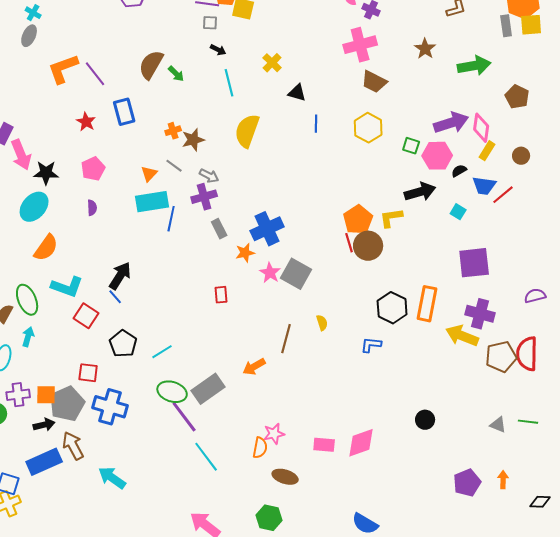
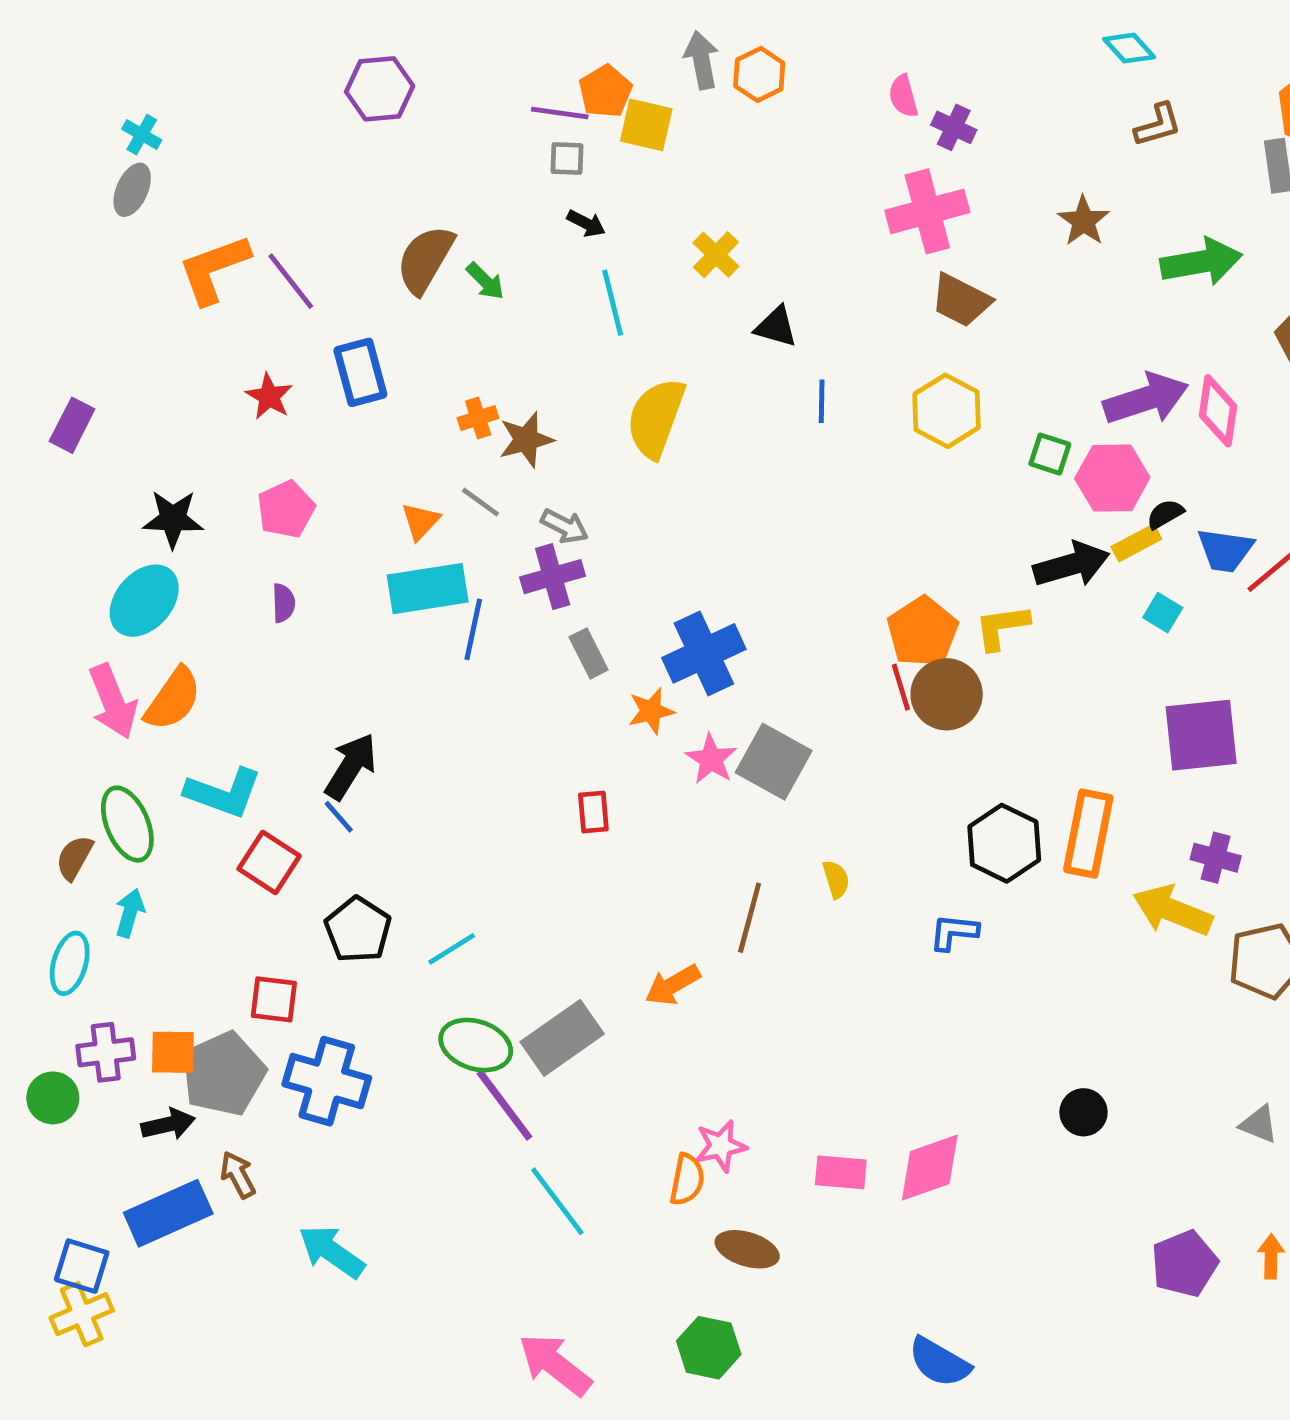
yellow rectangle: (487, 151) -> (1136, 543), moved, turned 30
pink arrow: (21, 155) -> (113, 701), moved
purple cross: (480, 314) -> (1216, 858), size x0.7
brown arrow: (73, 446) -> (238, 1175), size x0.7

